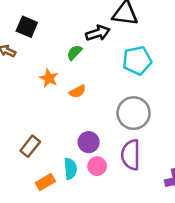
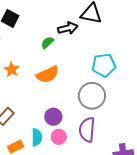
cyan pentagon: (137, 60) -> (104, 65), moved
orange star: (49, 78) -> (12, 70), moved
orange semicircle: (78, 91) -> (48, 75), size x1.6

